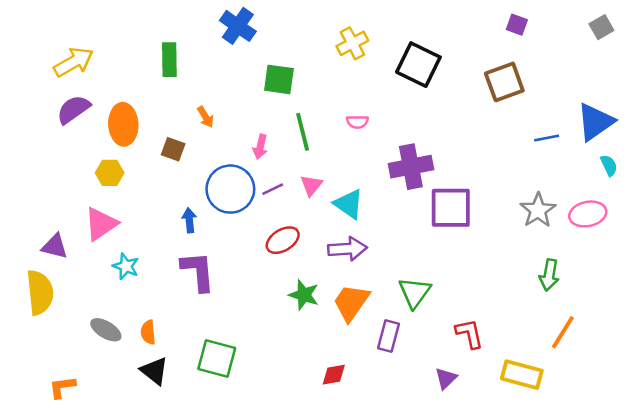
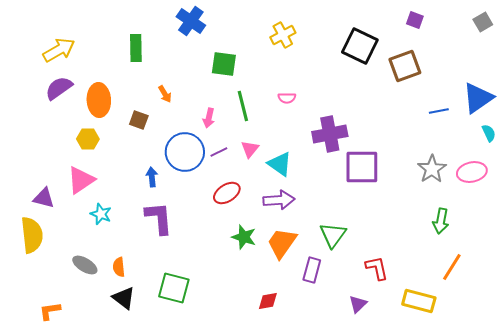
black square: (418, 65) -> (360, 46), moved

